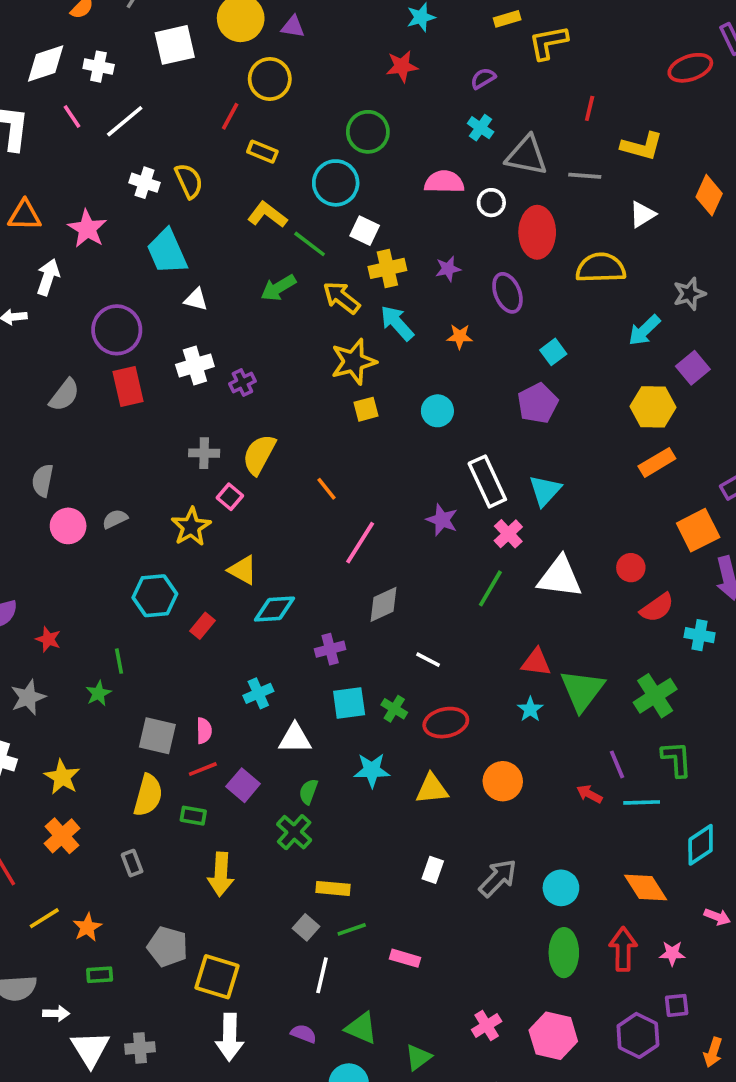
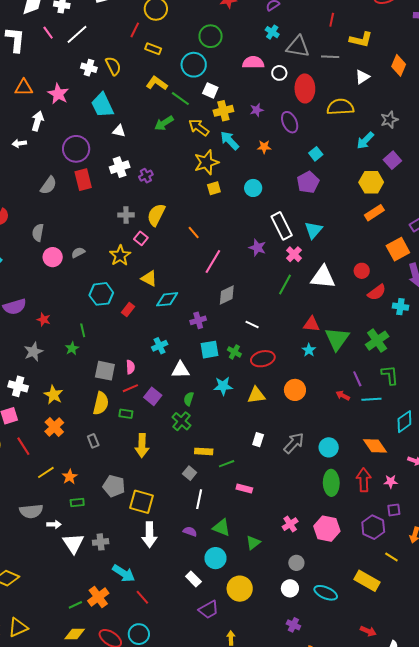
green line: (352, 929) -> (227, 464), moved

